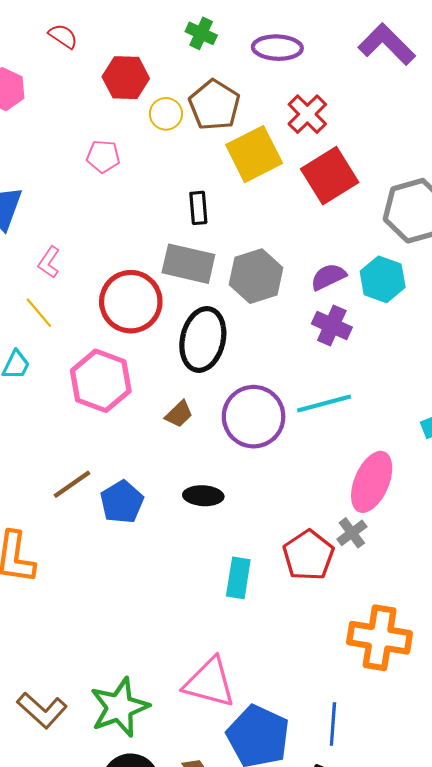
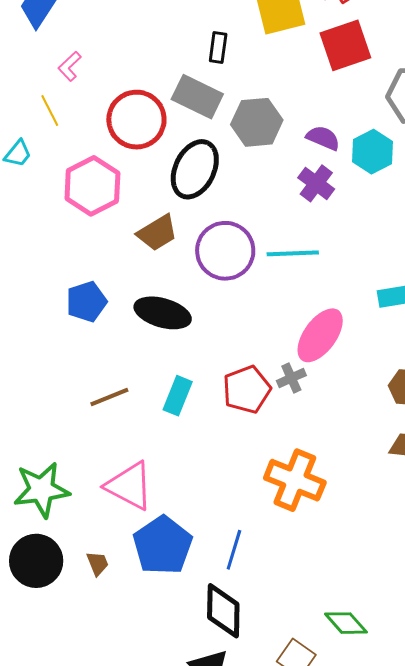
purple semicircle: (328, 277) -> (323, 138), turned 36
brown trapezoid: (179, 414) -> (157, 233), size x1.5
brown line: (72, 484) -> (109, 397), moved
black ellipse: (203, 496) -> (163, 313), size x1.5

